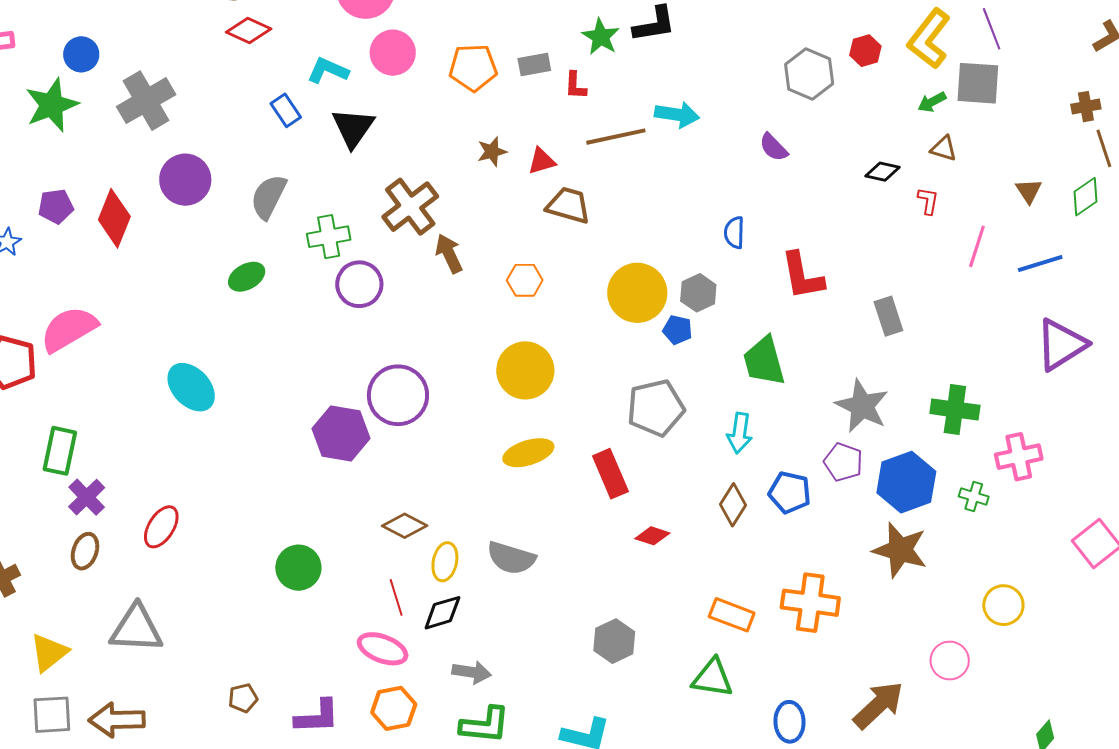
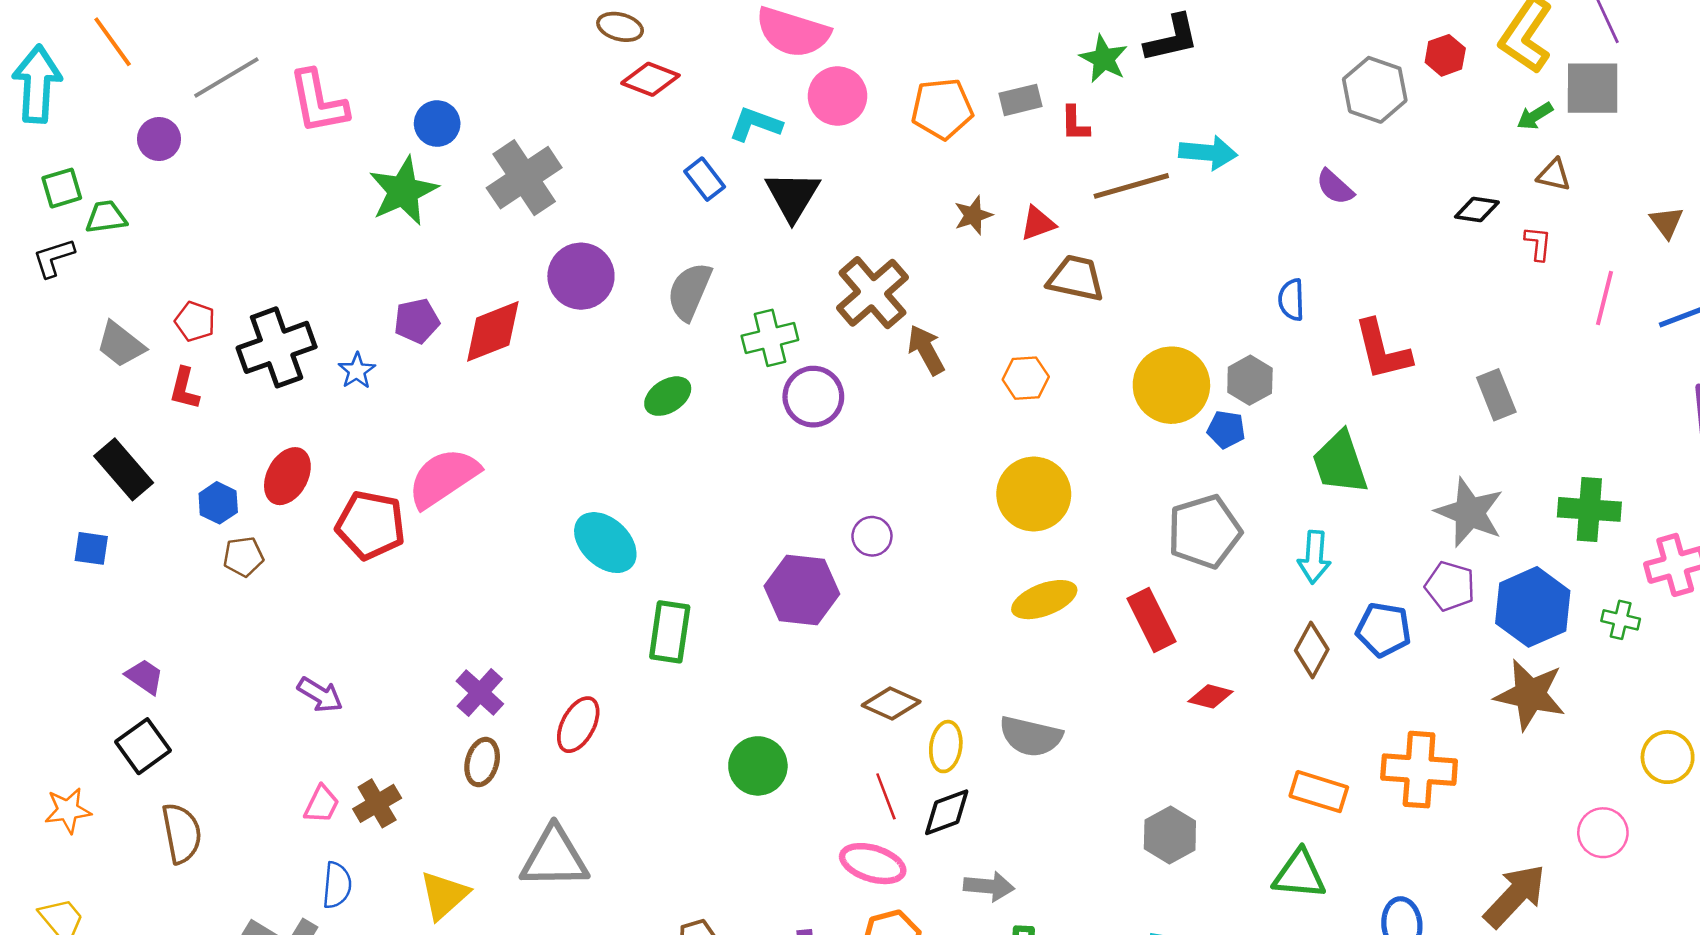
red diamond: (114, 218) -> (493, 331), turned 50
purple circle: (398, 395) -> (872, 536), size x0.5
green rectangle: (60, 451) -> (670, 632), moved

